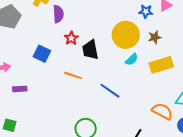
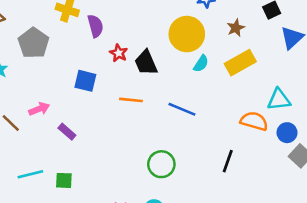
brown star: (155, 37) -> (236, 28), moved
purple rectangle: (20, 89) -> (67, 132), turned 56

